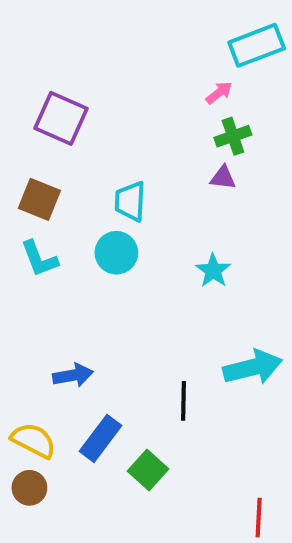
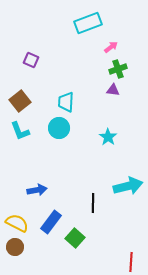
cyan rectangle: (257, 45) -> (88, 23), moved
purple square: (61, 118) -> (31, 60), size x0.6
brown square: (39, 199) -> (20, 101), turned 30

